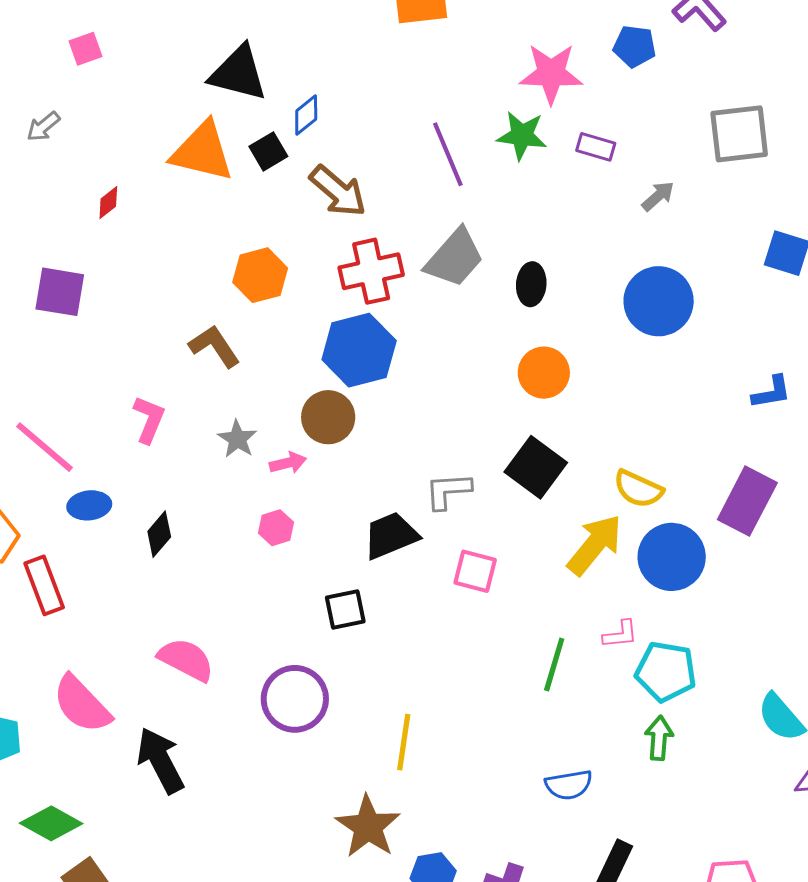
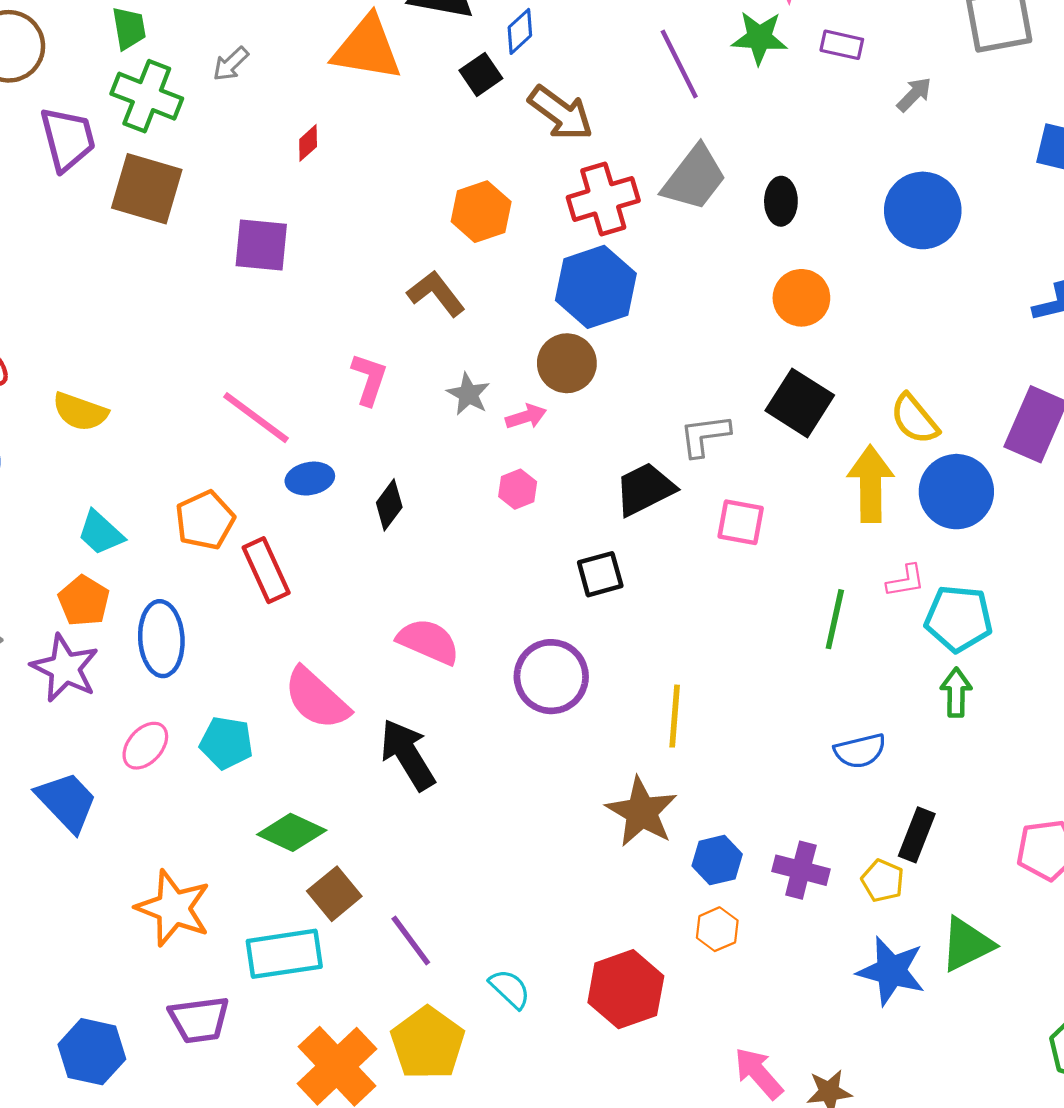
orange triangle: (202, 152) -> (367, 48), moved
yellow semicircle: (638, 489) -> (914, 419), turned 30
yellow arrow: (595, 545) -> (871, 484), turned -36

